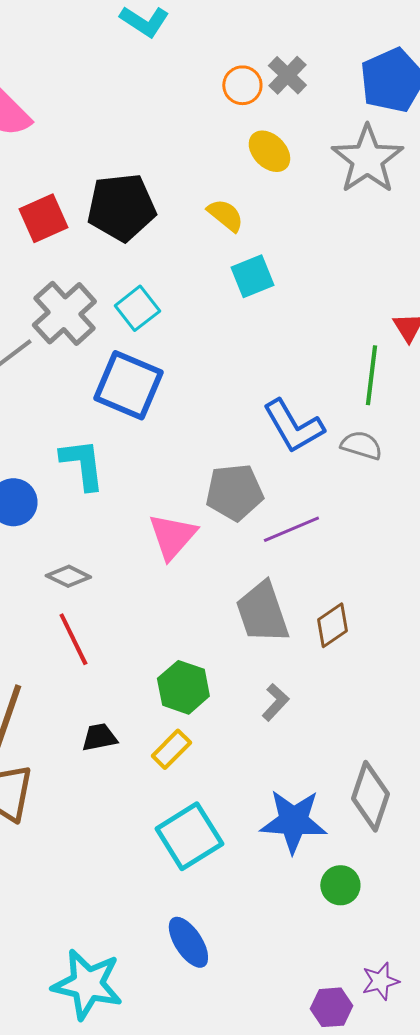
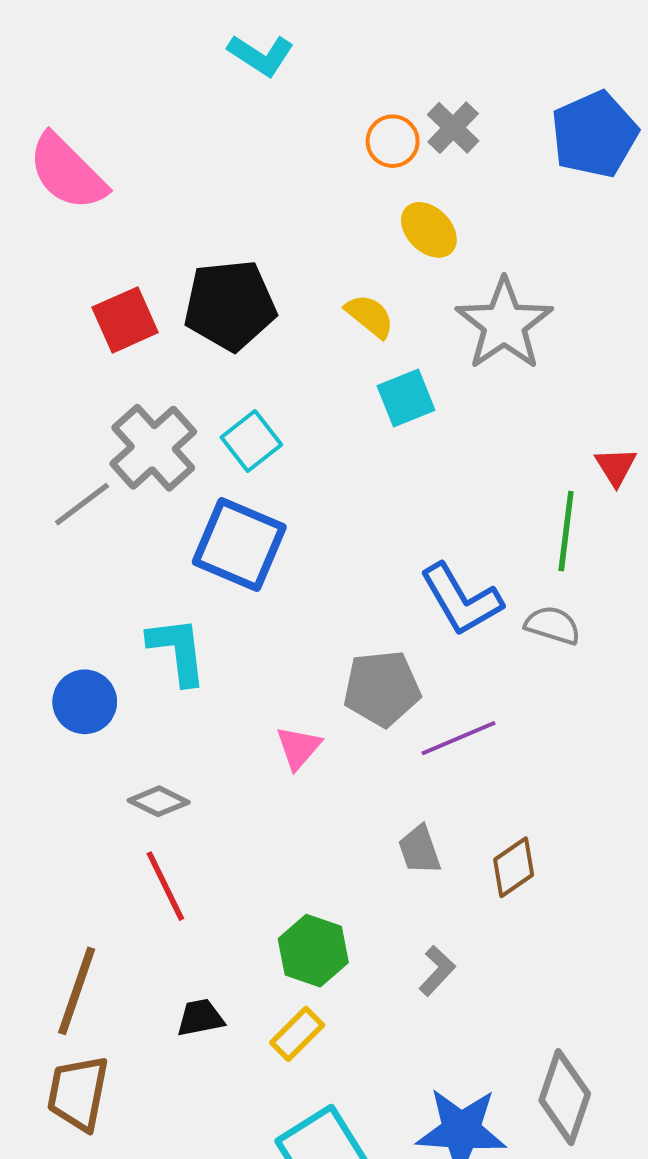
gray star: (367, 159) -> (504, 324), moved
pink triangle: (172, 536) -> (298, 748), size x0.7
gray trapezoid: (262, 612) -> (419, 850), size x0.6

